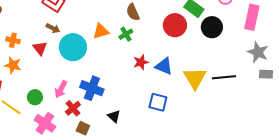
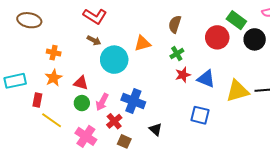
brown semicircle: (133, 12) -> (175, 24), turned 42
green cross: (126, 34) -> (177, 54), moved
red triangle: (40, 48) -> (81, 83), moved, turned -35
orange star: (13, 65) -> (54, 78), turned 30
yellow triangle: (195, 78) -> (237, 91), turned 45
green circle: (35, 97) -> (82, 103), moved

